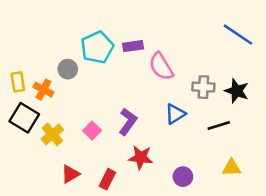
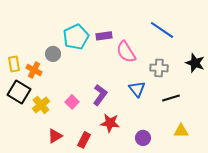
blue line: (238, 35) -> (162, 30), moved
black star: (237, 91) -> (195, 63), moved
blue triangle: (175, 114) -> (137, 89), turned -36

